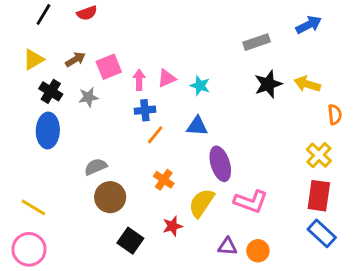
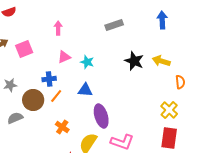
blue arrow: (309, 25) -> (162, 20), turned -66
gray rectangle: (257, 42) -> (114, 25), moved
pink arrow: (139, 80) -> (58, 28), moved
black star: (268, 84) -> (134, 61), turned -30
gray star: (88, 97) -> (10, 85), moved
brown circle: (110, 197) -> (33, 100), moved

